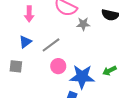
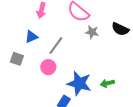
gray line: (51, 45) -> (56, 46), turned -30
pink circle: (58, 66) -> (48, 67), moved

